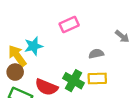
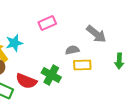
gray arrow: (122, 36) -> (96, 34), size x1.5
yellow rectangle: (97, 79) -> (82, 65), moved

